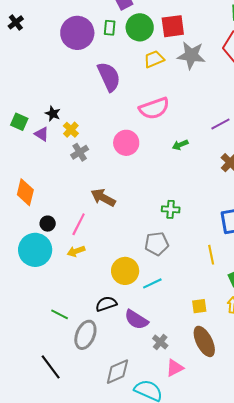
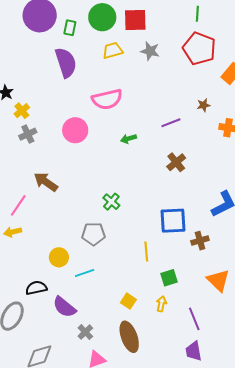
green rectangle: (110, 28) -> (70, 28), moved
gray star: (191, 55) -> (150, 51), size x0.7
green cross: (171, 209) -> (111, 202), turned 30
yellow circle: (125, 271) -> (59, 257), size x0.7
yellow square: (199, 306) -> (128, 301), turned 35

